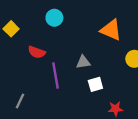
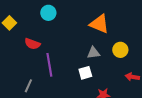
gray triangle: (83, 62) -> (93, 53), moved
gray line: (20, 101) -> (28, 86), moved

